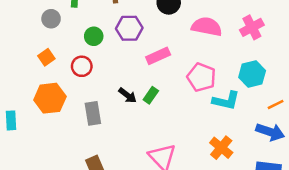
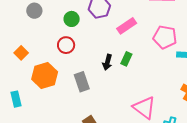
orange square: (46, 57) -> (21, 53), moved
black arrow: (128, 95) -> (107, 62), turned 77

